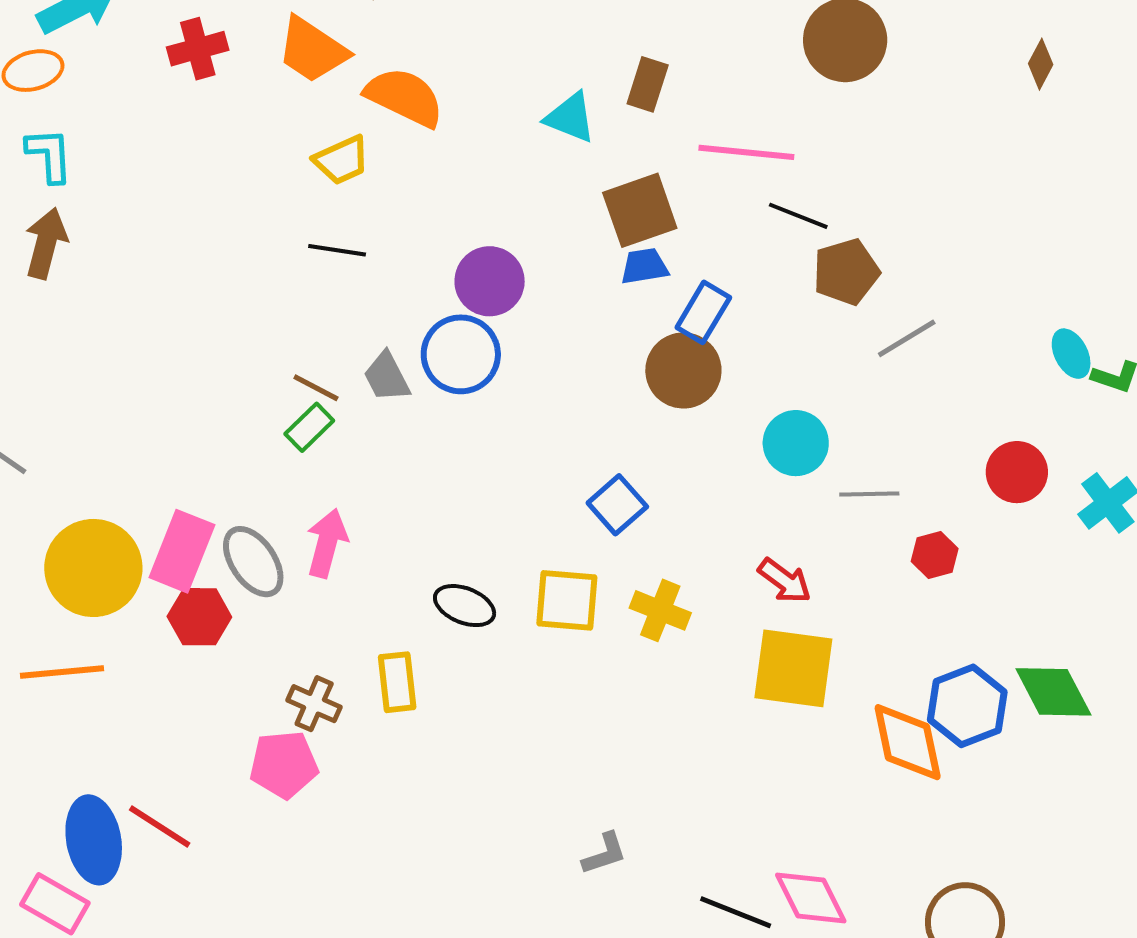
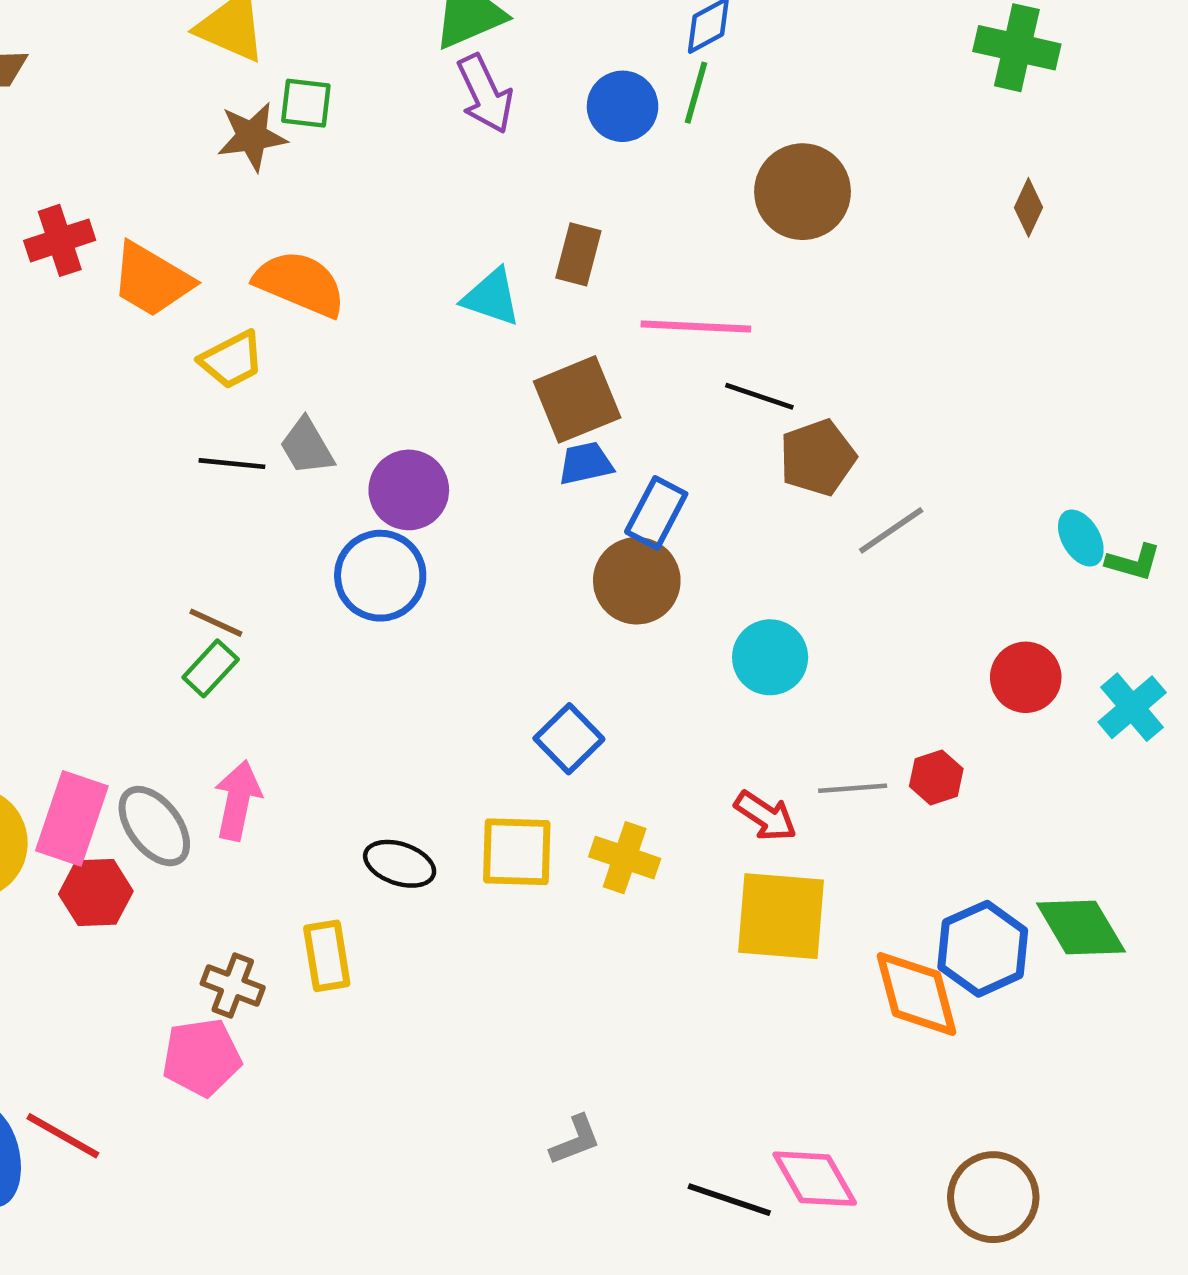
orange trapezoid: (312, 50) -> (152, 280), moved
gray trapezoid: (387, 377) -> (307, 446), moved
gray line: (869, 494) -> (853, 788), moved

